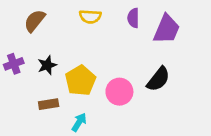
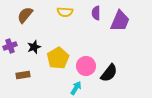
black semicircle: (158, 79) -> (109, 73), moved
brown rectangle: (49, 104) -> (23, 75), moved
cyan arrow: (79, 122) -> (76, 88), moved

